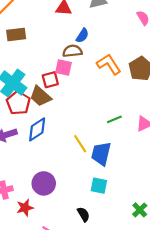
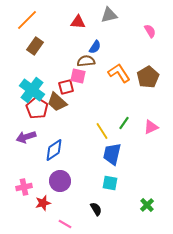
brown rectangle: (16, 34) -> (35, 46), turned -48
green line: (114, 119) -> (124, 123), turned -32
blue diamond: (37, 129) -> (54, 150), moved
yellow line: (80, 144) -> (102, 131), moved

